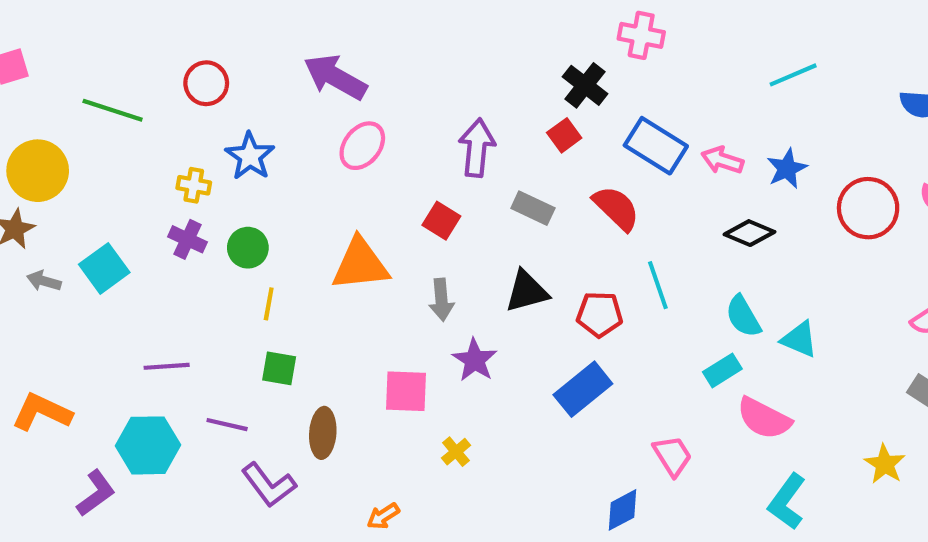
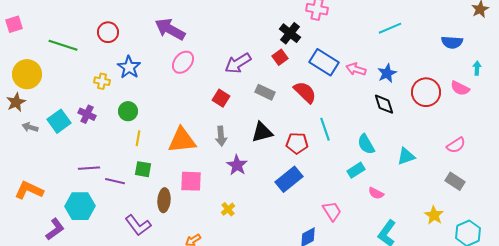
purple arrow: (477, 148) -> (238, 63), turned -128
black diamond: (749, 233) -> (384, 104), moved, turned 50
purple cross: (187, 239) -> (87, 114), moved
orange triangle: (360, 264) -> (182, 140), moved
cyan triangle: (799, 339) -> (406, 156), moved, turned -42
pink square: (406, 391) -> (191, 181), moved
pink semicircle: (764, 418) -> (376, 193), size x0.6
purple line: (227, 425) -> (115, 181), moved

